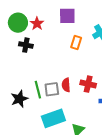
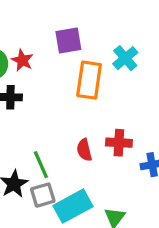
orange rectangle: (76, 42) -> (89, 80), size x1.6
gray square: (52, 89) -> (43, 195), moved

